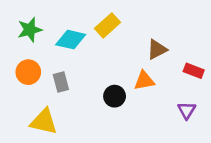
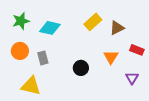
yellow rectangle: (107, 25) -> (93, 22), moved
brown triangle: (157, 49) -> (117, 28), moved
orange triangle: (144, 81) -> (111, 57), moved, turned -49

